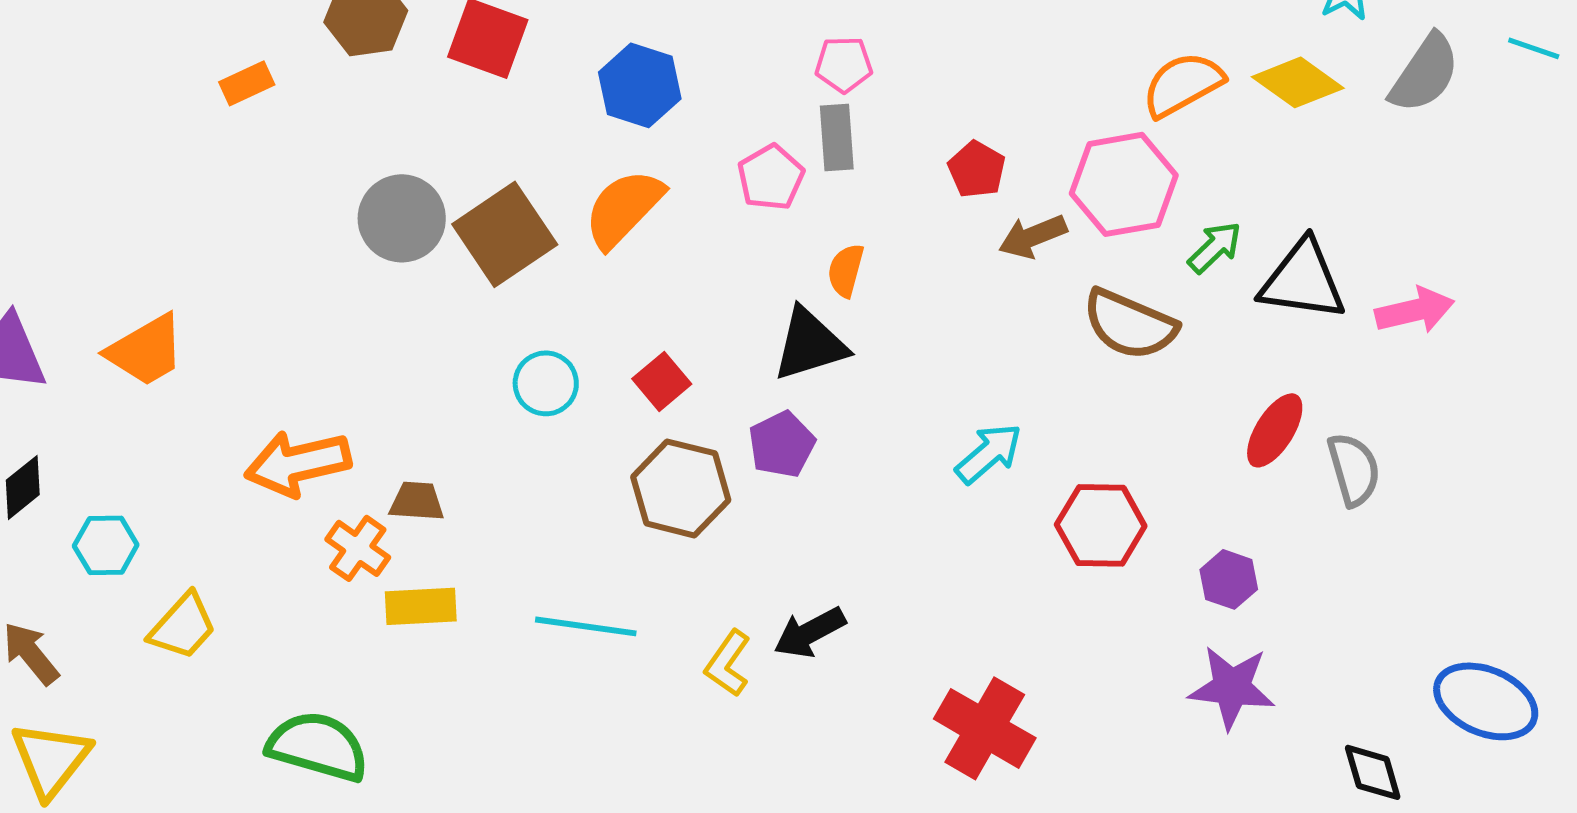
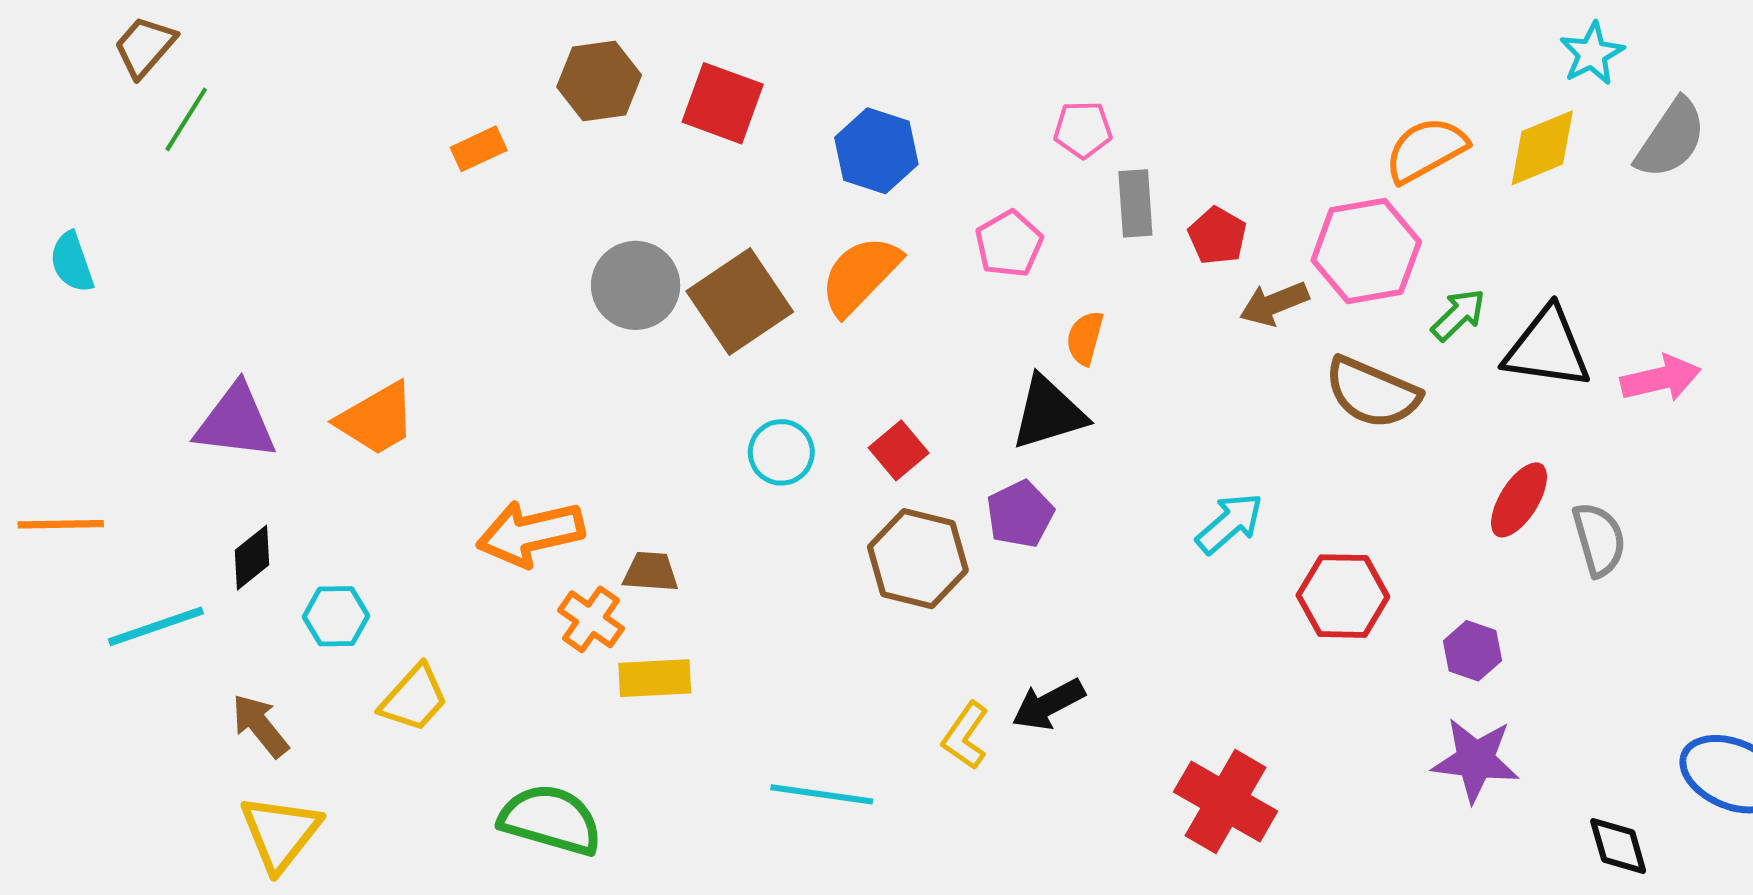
yellow diamond: (1298, 82) -> (1542, 148), turned -58
gray rectangle: (837, 137) -> (1135, 203), moved
cyan line: (586, 626) -> (822, 794), moved

